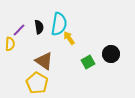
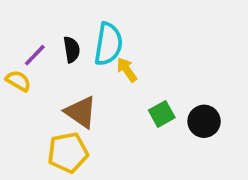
yellow semicircle: (10, 44) -> (18, 81), turned -64
black circle: (111, 54) -> (204, 121), moved
yellow pentagon: (37, 83) -> (68, 153), turned 30

